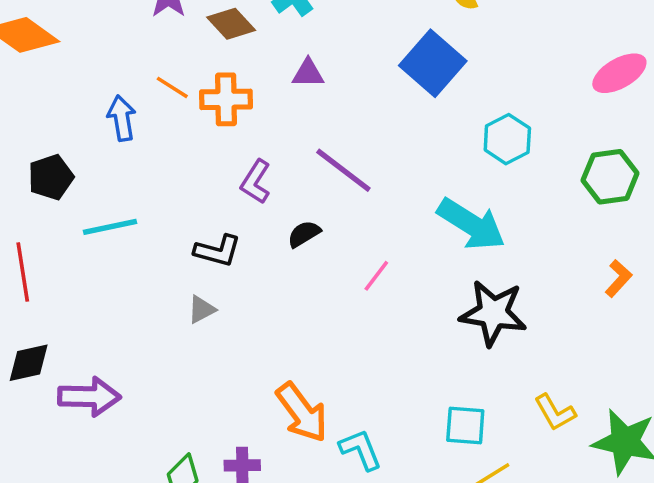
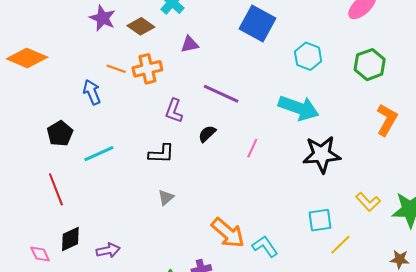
orange L-shape: (618, 278) -> (387, 120), size x1.5
gray triangle: (202, 309) -> (166, 198), moved
purple arrow: (89, 397) -> (108, 250), size x0.7

